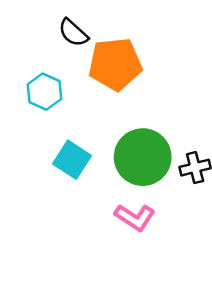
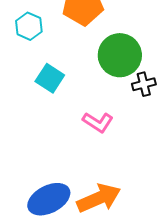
green circle: (143, 157) -> (120, 55), moved

